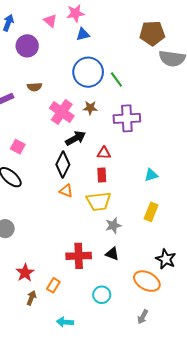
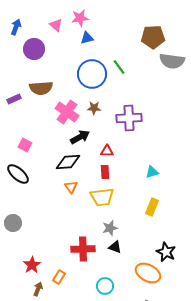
green line: (116, 79) -> (119, 67), moved
brown semicircle: (35, 87) -> (41, 88), size x1.6
black diamond: (63, 165) -> (68, 162), turned 60
orange triangle: (66, 191) -> (71, 187), turned 32
gray star: (113, 225) -> (110, 228), moved

